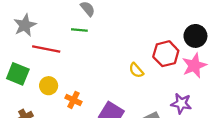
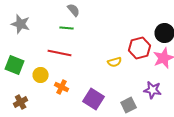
gray star: (25, 25) -> (21, 24), turned -30
red line: (46, 49) -> (60, 53), moved
yellow semicircle: (136, 70) -> (115, 62), turned -64

